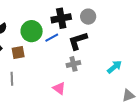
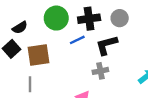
green circle: (32, 31) -> (56, 18), moved
brown square: (18, 53) -> (39, 55), size x1.5

